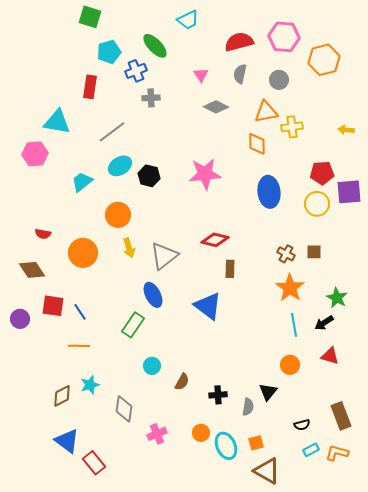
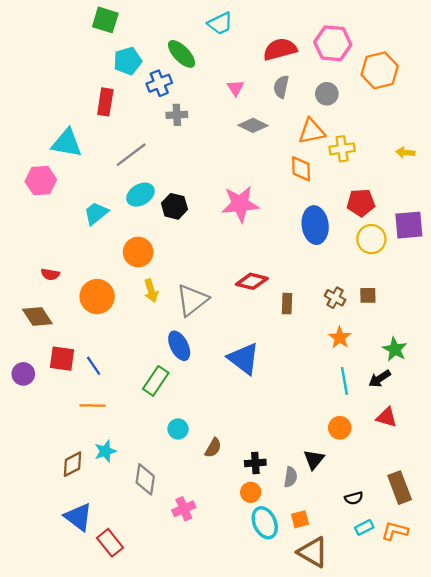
red pentagon: (322, 173) -> (361, 203), moved
brown rectangle: (230, 269) -> (287, 304), moved
orange star: (290, 288) -> (340, 338), size x0.7
orange circle: (201, 433) -> (251, 492), moved

